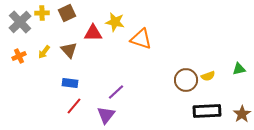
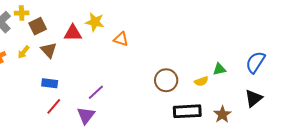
brown square: (67, 13) -> (38, 26), moved
orange triangle: (141, 39) -> (121, 39), size x0.7
yellow semicircle: (208, 76) -> (201, 81), moved

